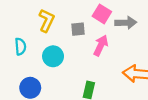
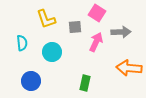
yellow L-shape: (46, 20) -> (46, 19), turned 135
gray arrow: (126, 23) -> (121, 32), moved

